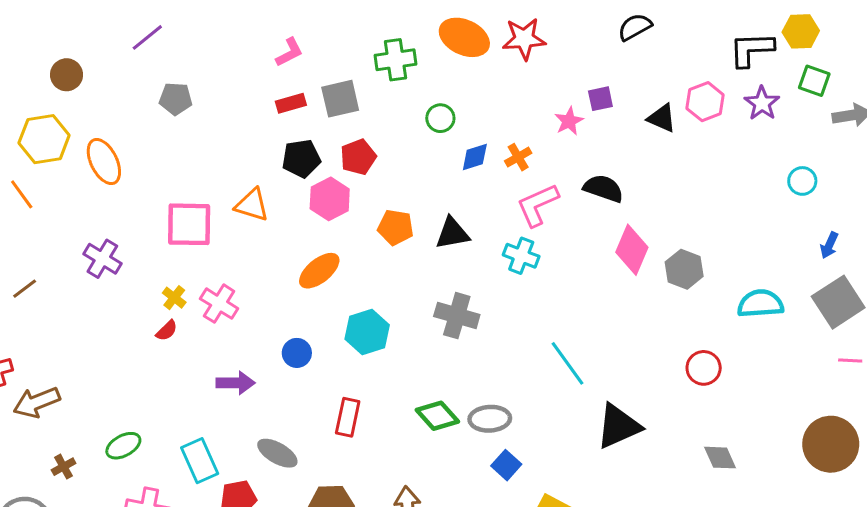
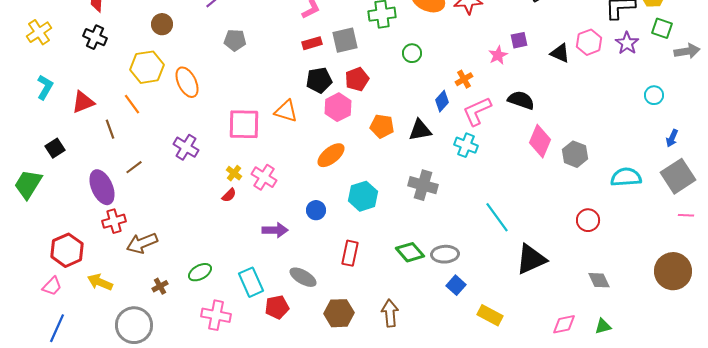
blue diamond: (475, 157) -> (442, 101), moved, turned -30

